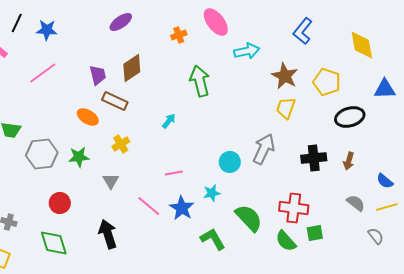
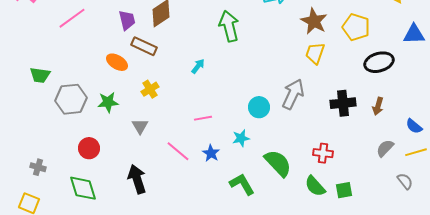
gray semicircle: (356, 203) -> (385, 148), turned -84
blue star: (182, 208) -> (211, 153), size x0.7
red cross: (294, 208) -> (323, 153), size x0.7
green square: (315, 233) -> (344, 190), moved

